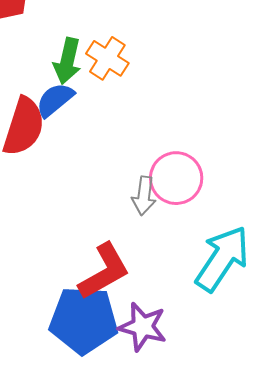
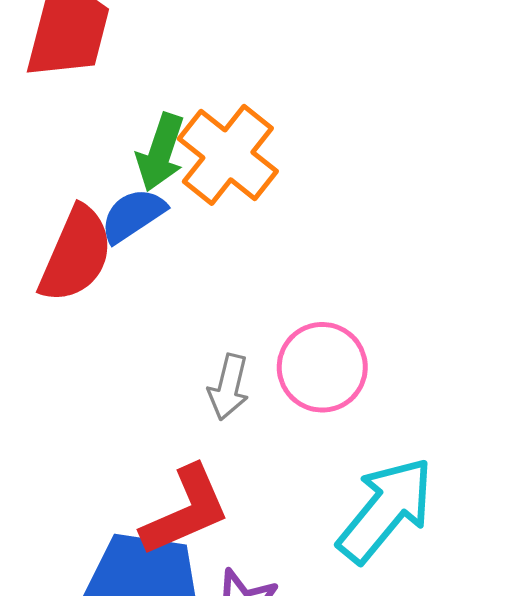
orange cross: (107, 58) -> (228, 155), size x1.4
gray arrow: (144, 196) -> (229, 387), moved

